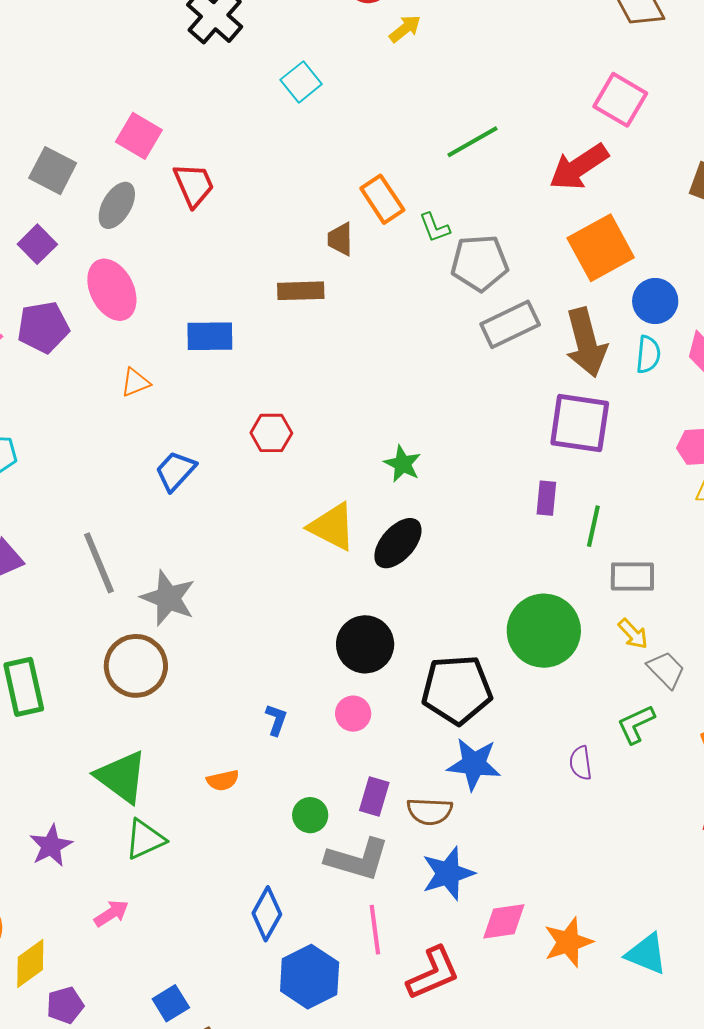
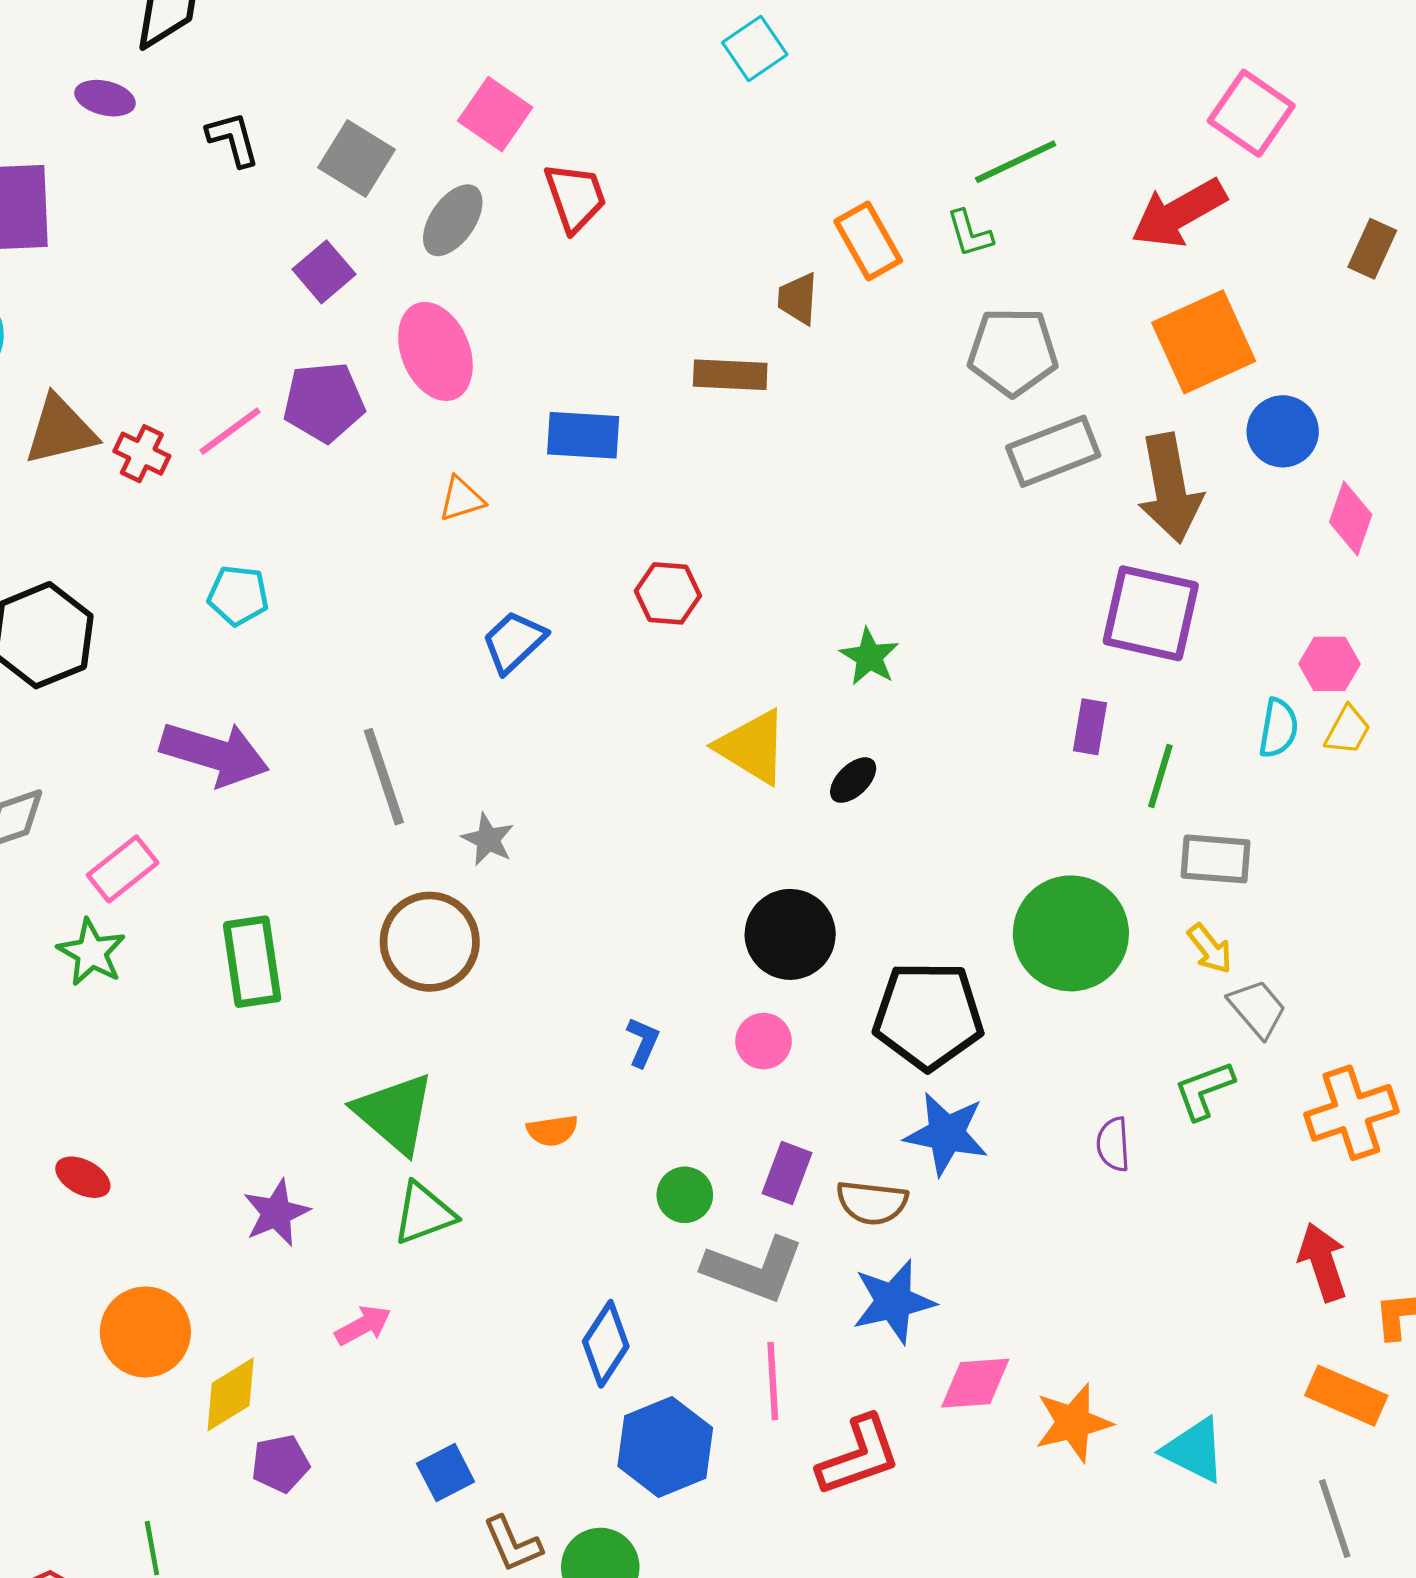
green L-shape: (435, 228) -> (970, 233), moved
cyan semicircle: (648, 354) -> (1278, 728), moved
black ellipse: (398, 543) -> (853, 780), size x0.6
gray star: (168, 598) -> (488, 839), size x0.6

